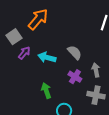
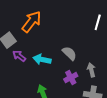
purple arrow: (24, 53) -> (19, 56), turned -88
purple cross: (75, 77) -> (71, 78), turned 32

